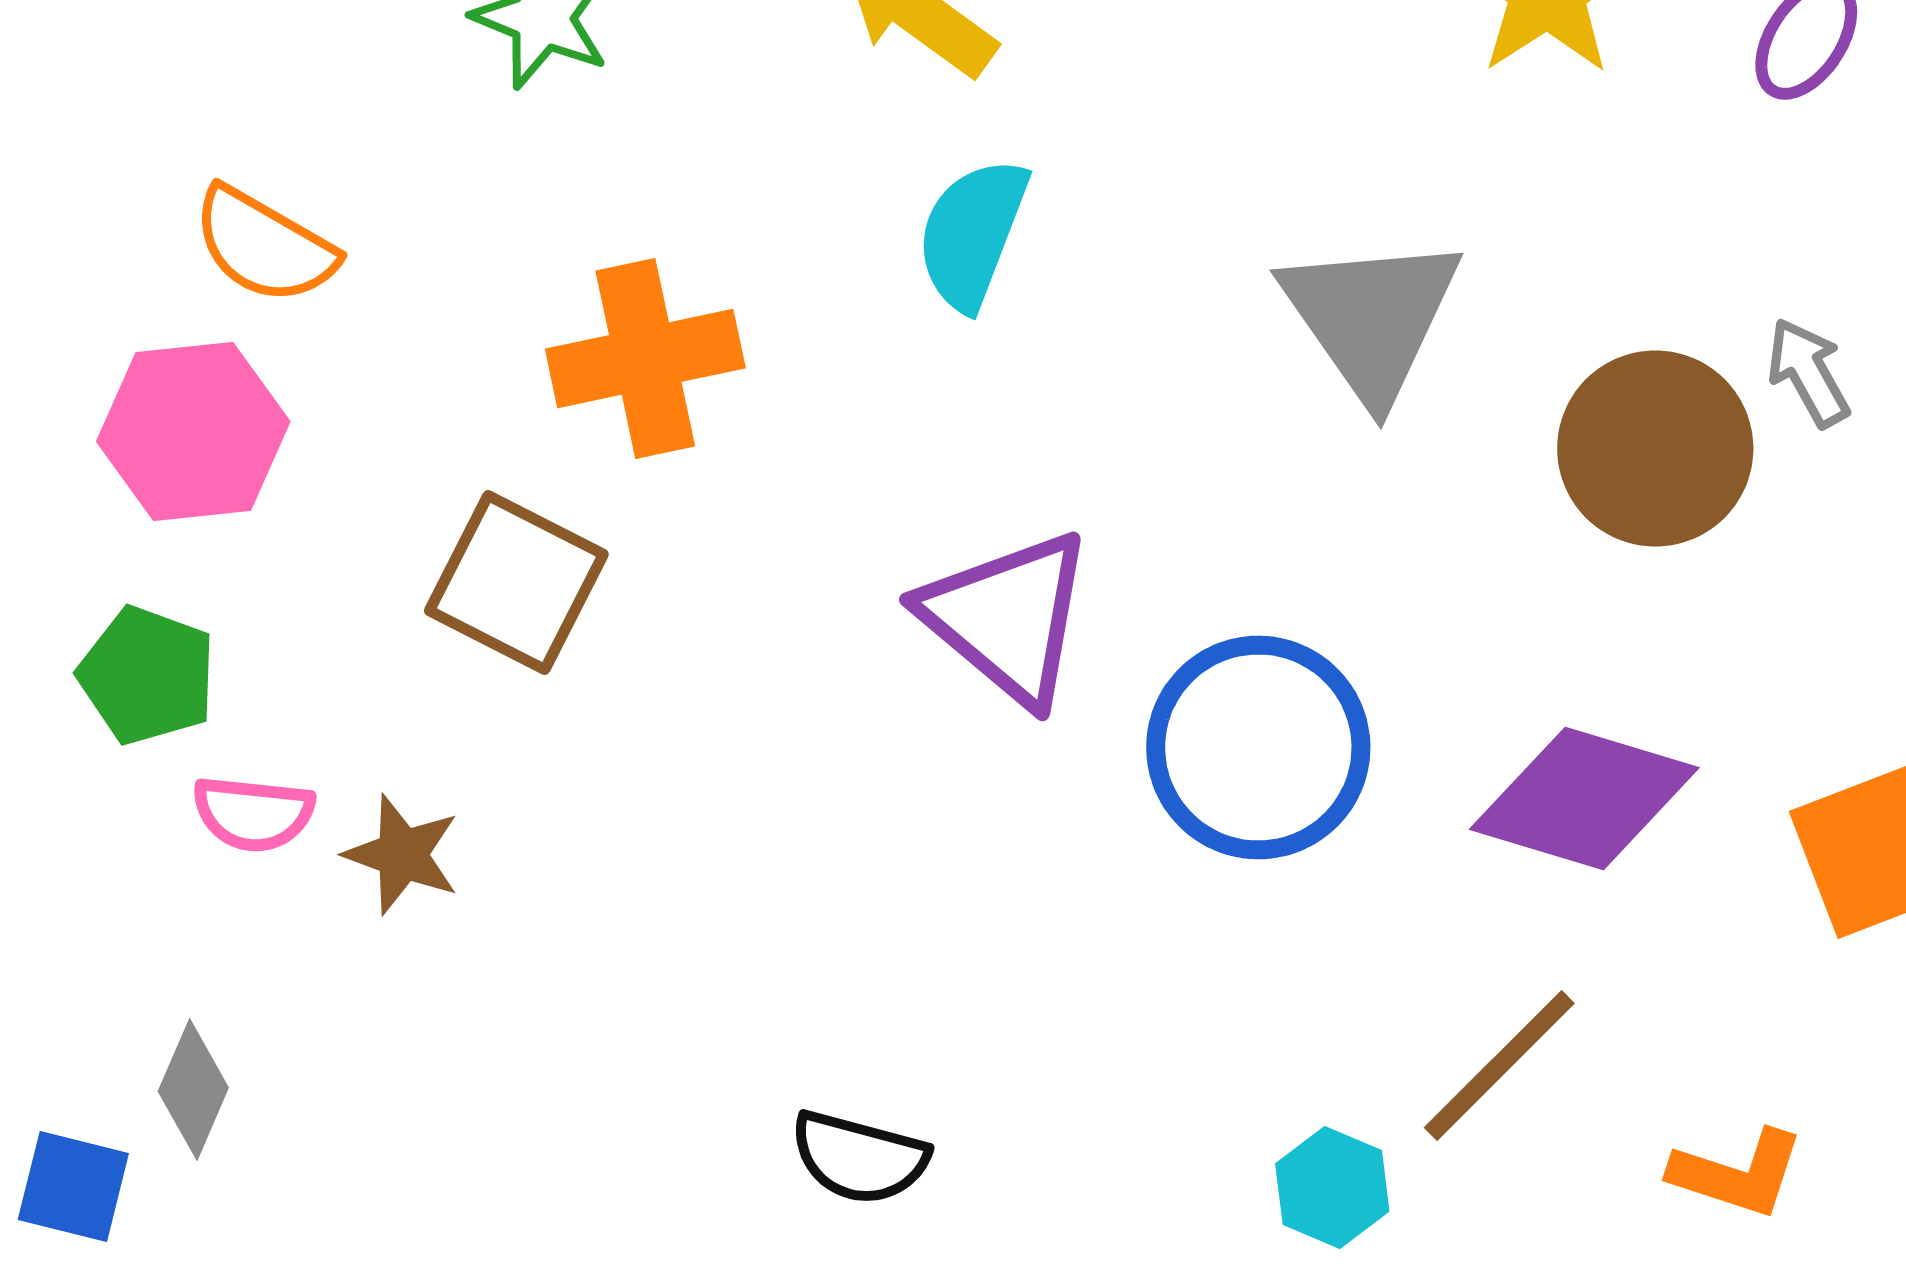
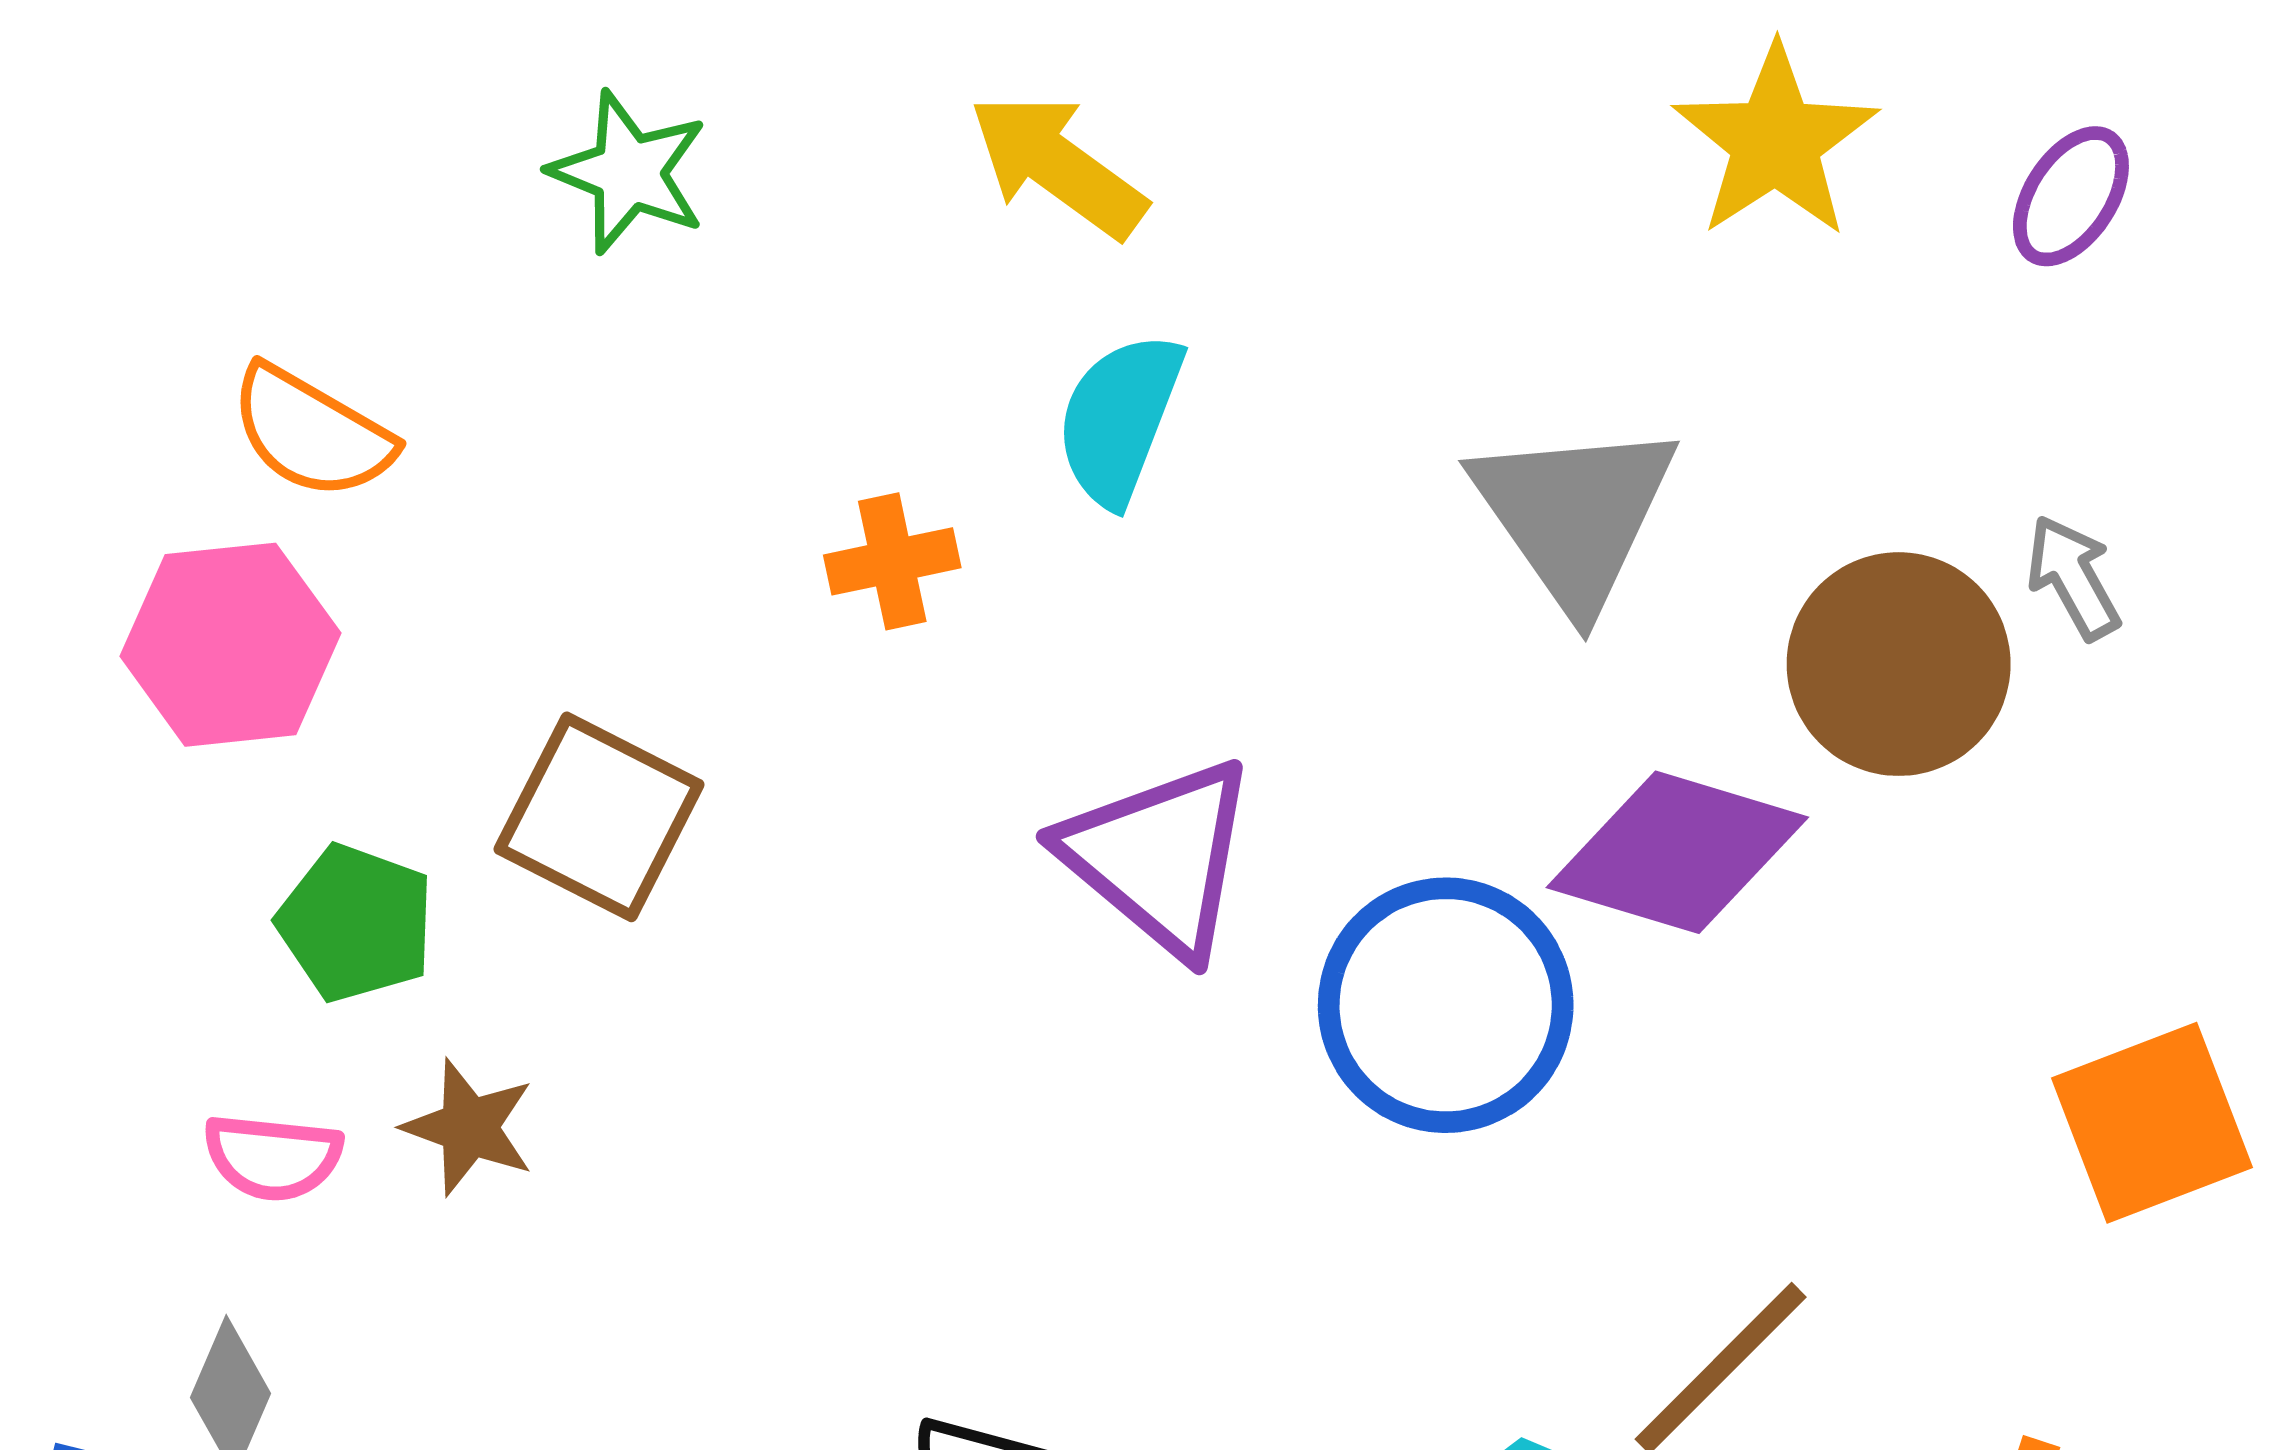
orange cross: (645, 358) -> (892, 561), moved, size x0.6
green pentagon: (147, 676) -> (356, 923), moved
purple diamond: (1584, 798) -> (1677, 852), moved
pink semicircle: (253, 814) -> (273, 1157), moved

